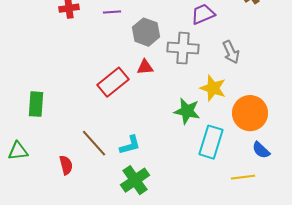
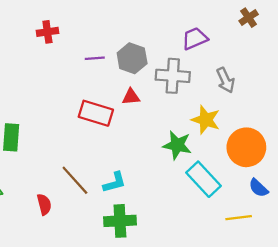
purple line: (112, 12) -> (95, 58), moved
red rectangle: (113, 82) -> (96, 113), turned 56
cyan rectangle: (211, 142) -> (204, 179), turned -60
green cross: (135, 180) -> (120, 221), turned 32

